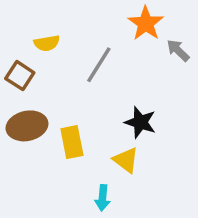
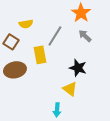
gray arrow: (178, 50) -> (85, 36), moved
yellow rectangle: (72, 142) -> (40, 55), moved

